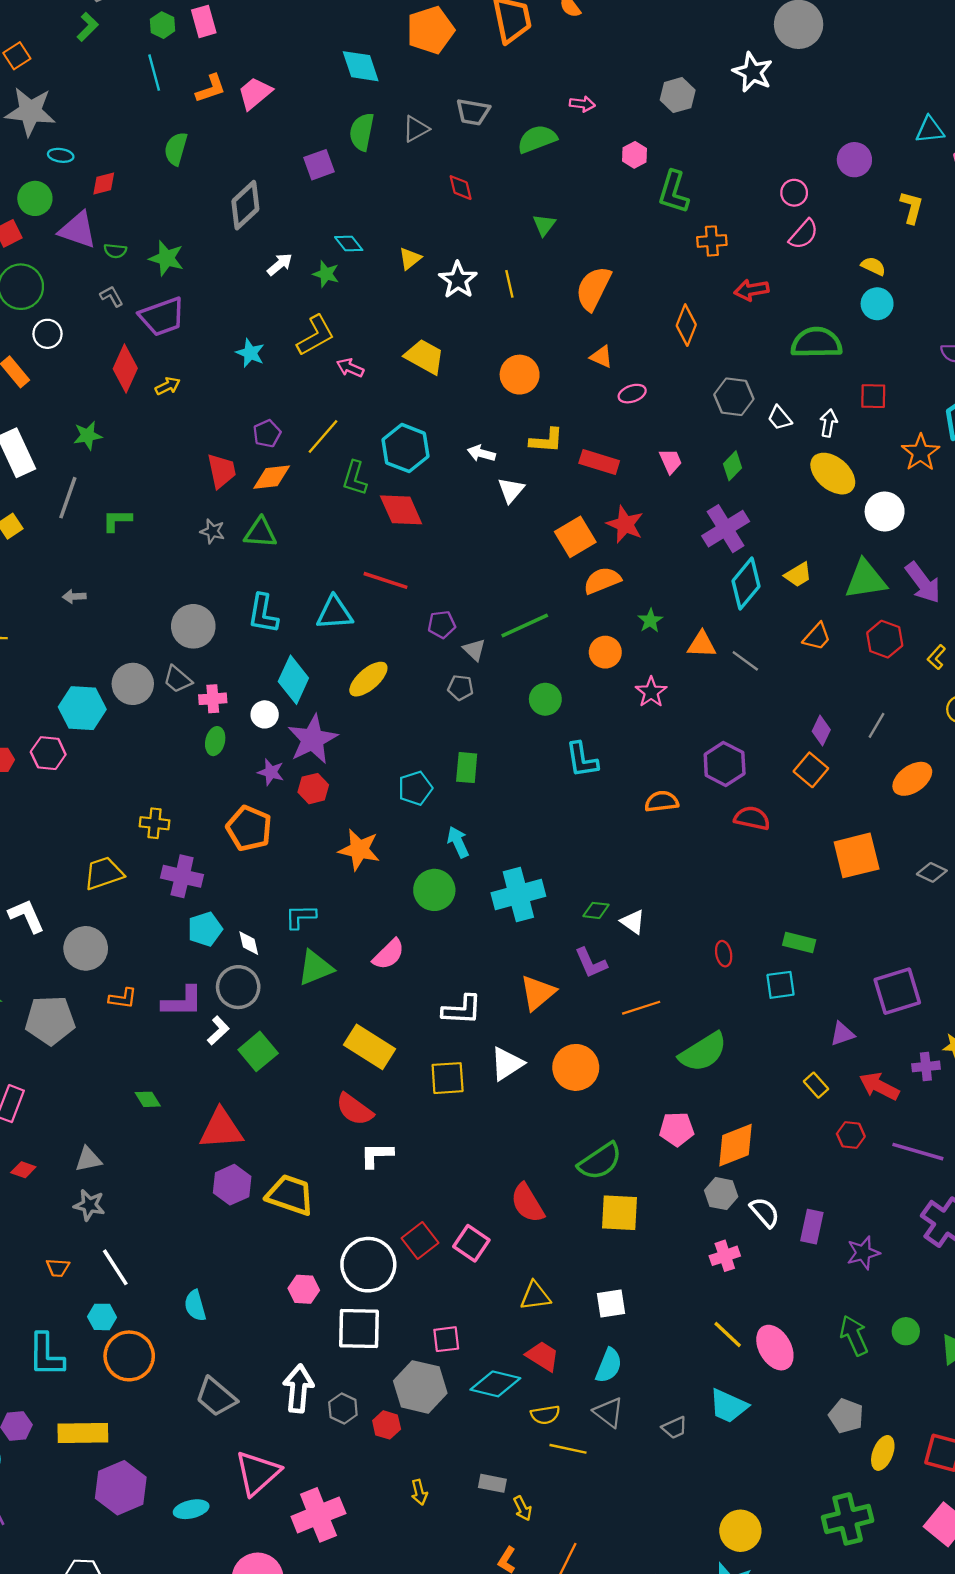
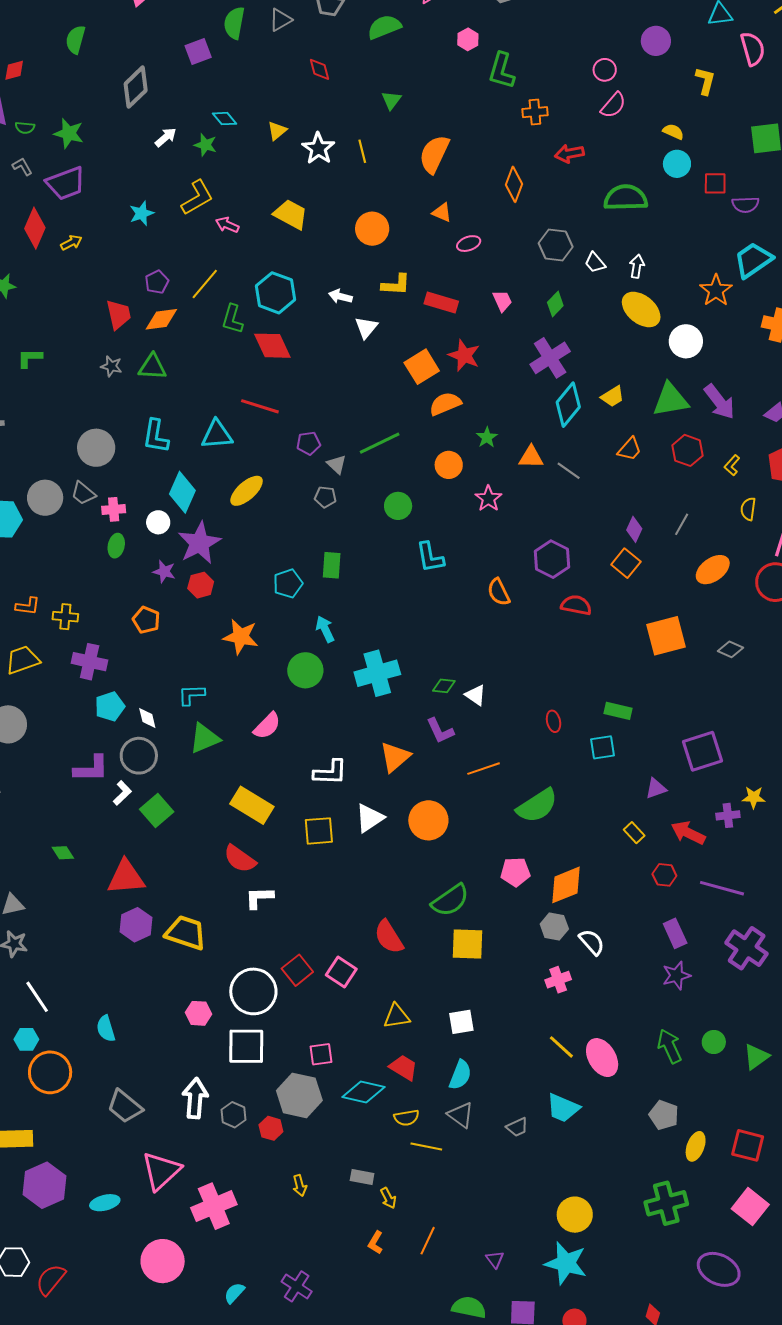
cyan star: (250, 353) -> (142, 213), turned 30
red square: (873, 396) -> (715, 183), moved
orange semicircle: (662, 802) -> (499, 592), turned -108
orange pentagon: (249, 828) -> (146, 620), size x0.7
orange L-shape: (123, 998) -> (28, 606), moved
purple rectangle: (812, 1227) -> (675, 933), moved, turned -36

